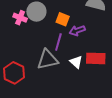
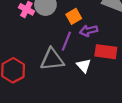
orange square: (63, 19) -> (74, 16), turned 32
red rectangle: (96, 58) -> (106, 52), moved

